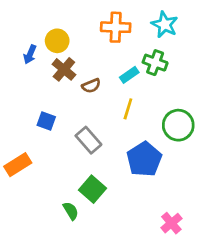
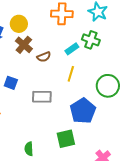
gray rectangle: (88, 140) -> (42, 97), turned -48
green square: (93, 189) -> (66, 139), moved, turned 36
green semicircle: (71, 211) -> (29, 149), turned -152

